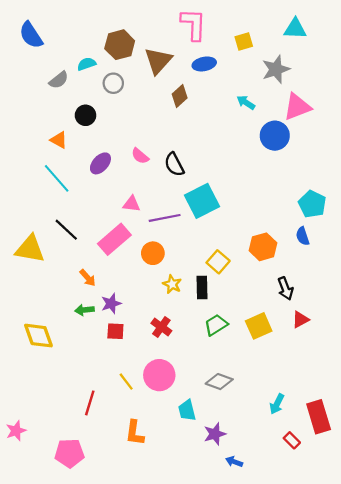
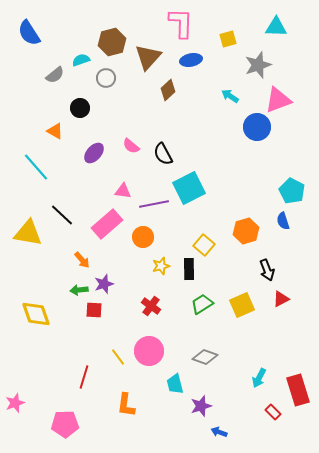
cyan line: (57, 178) -> (36, 167), moved
yellow star: (172, 284) -> (161, 266), turned 30
red square: (115, 331) -> (94, 310), moved

